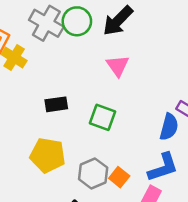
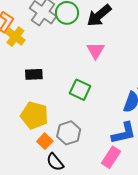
black rectangle: (56, 104) -> (34, 74), moved
orange square: (119, 177) -> (45, 141), moved

